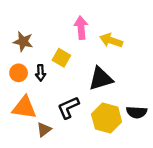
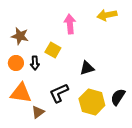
yellow arrow: (111, 40) -> (107, 15), moved, turned -30
black triangle: (101, 79) -> (87, 68), size x0.7
black semicircle: (137, 112) -> (118, 97), turned 120

